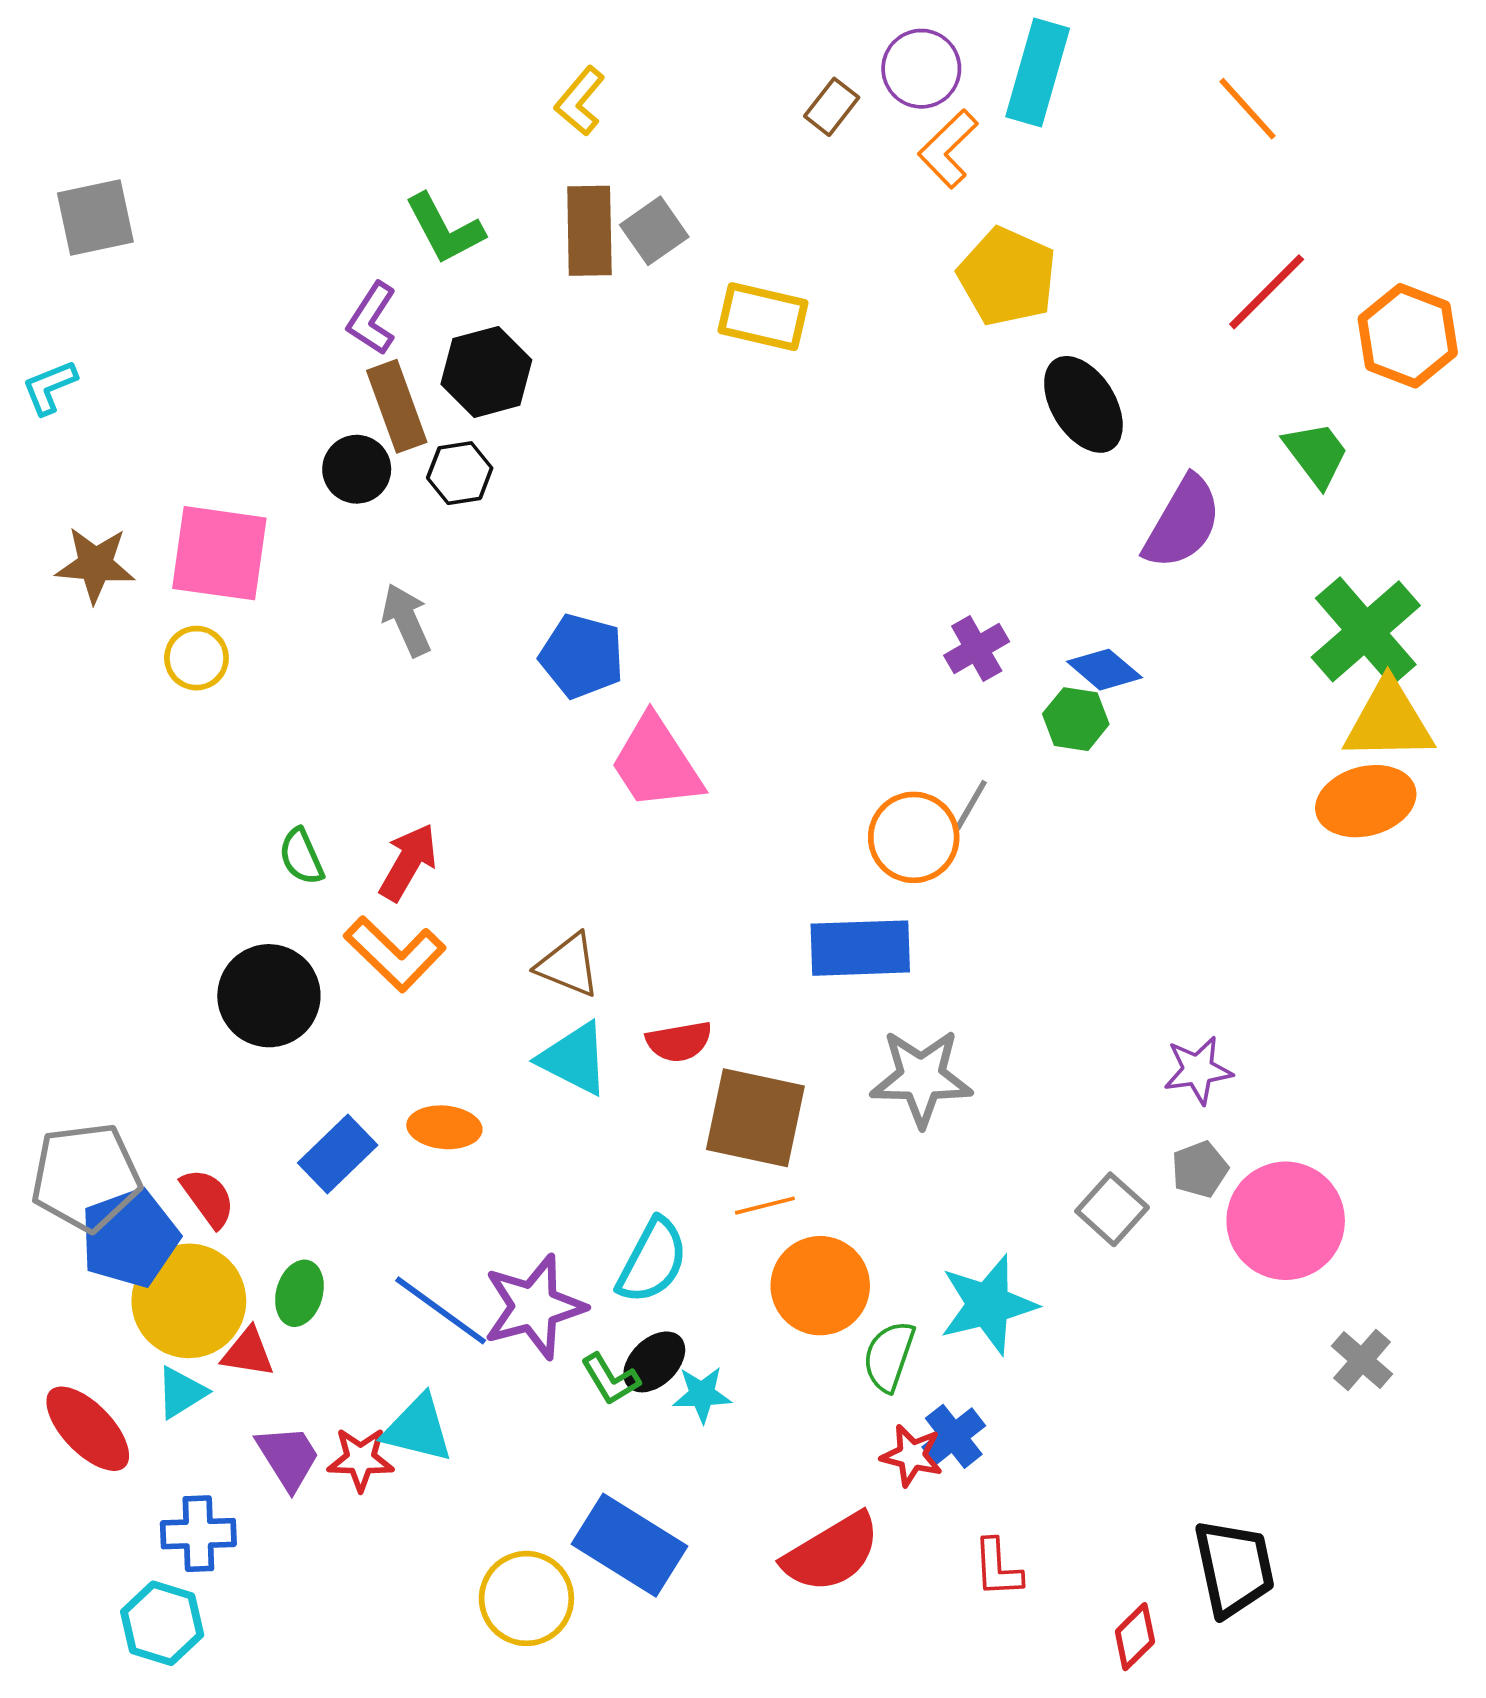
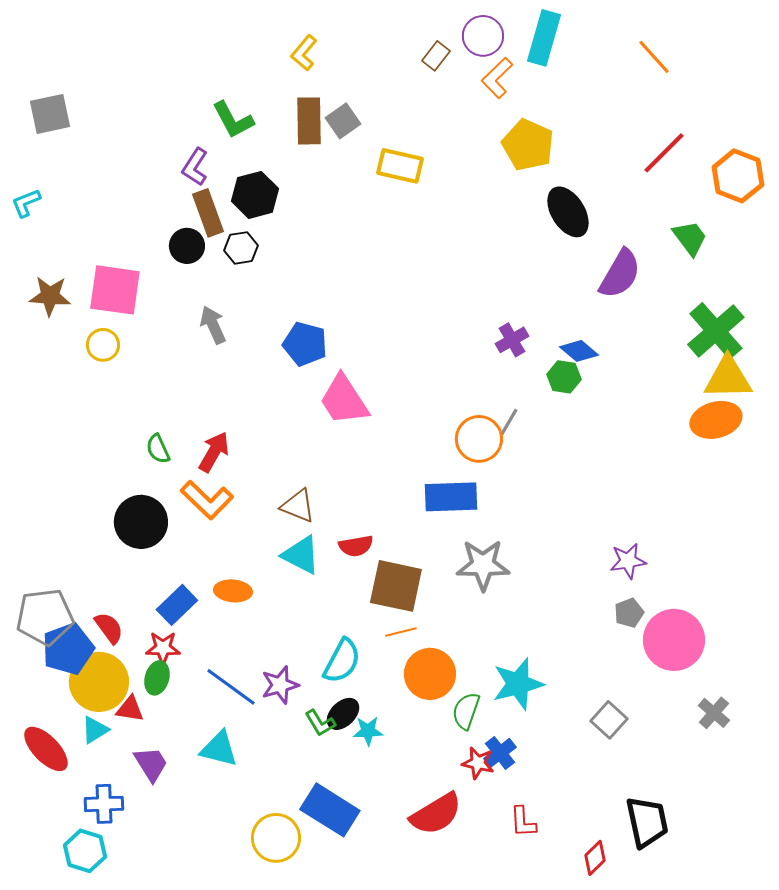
gray square: (1112, 1209) -> (609, 720), moved
purple star: (534, 1307) -> (280, 685), size x0.7
red star: (361, 1459) -> (163, 648), moved

